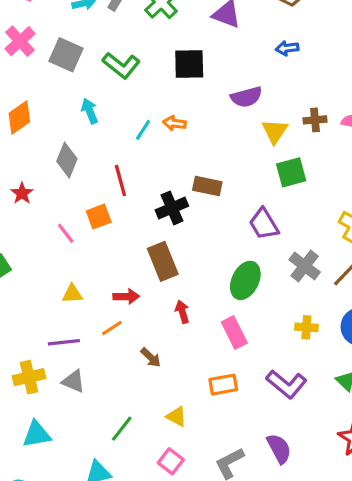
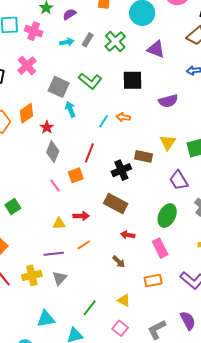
gray square: (66, 55) -> (59, 87), moved
yellow triangle: (275, 131) -> (168, 143), moved
gray diamond: (67, 160) -> (53, 152), moved
red line: (120, 181) -> (89, 153), turned 36
red star: (22, 193) -> (47, 127), moved
brown rectangle: (163, 261) -> (116, 203), turned -40
red arrow: (126, 296) -> (81, 216), moved
red arrow: (182, 312) -> (128, 235), turned -64
brown arrow: (151, 357) -> (119, 262), moved
gray triangle: (73, 381) -> (60, 278), turned 49
cyan triangle: (37, 434) -> (46, 319), moved

